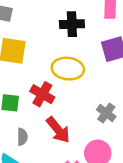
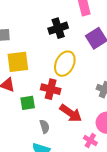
yellow ellipse: (68, 69) -> (65, 64), turned -55

